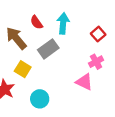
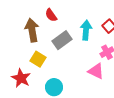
cyan arrow: (63, 23) -> (86, 30), moved
brown arrow: (16, 38) -> (32, 30), turned 30

